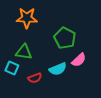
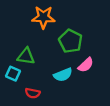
orange star: (27, 18) -> (43, 17), moved
red semicircle: (35, 78) -> (33, 93), moved, turned 32

